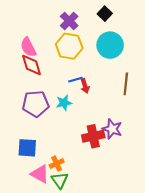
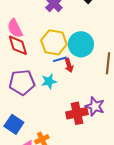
cyan circle: (110, 45) -> (81, 44), moved
yellow hexagon: (69, 46) -> (54, 42), moved
blue square: (27, 148) -> (14, 124), turned 30

